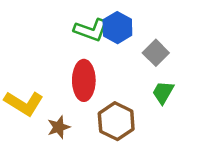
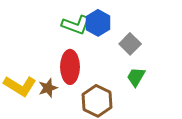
brown star: (59, 127) -> (48, 88), moved

